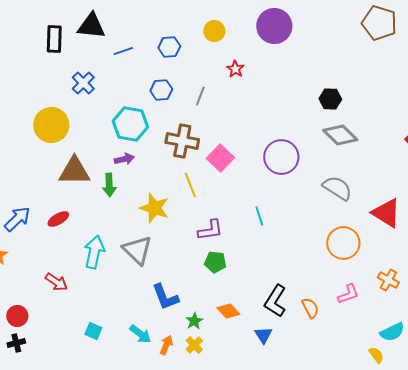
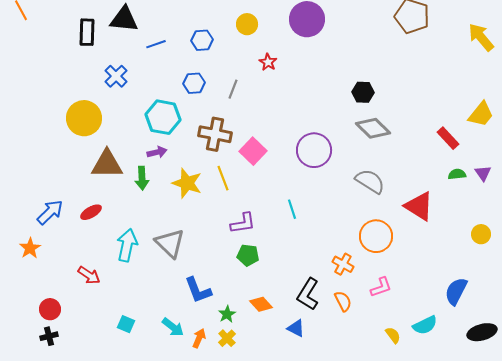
yellow star: (154, 208) -> (187, 183), moved
orange cross: (388, 280) -> (343, 264), moved
blue triangle: (263, 335) -> (296, 328), turned -30
yellow semicircle: (376, 355) -> (393, 335), moved

